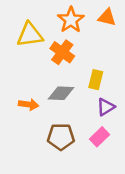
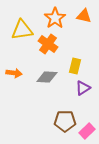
orange arrow: (29, 104) -> (14, 73), moved
brown pentagon: (61, 137) -> (65, 121), moved
pink rectangle: (100, 137) -> (87, 131), moved

